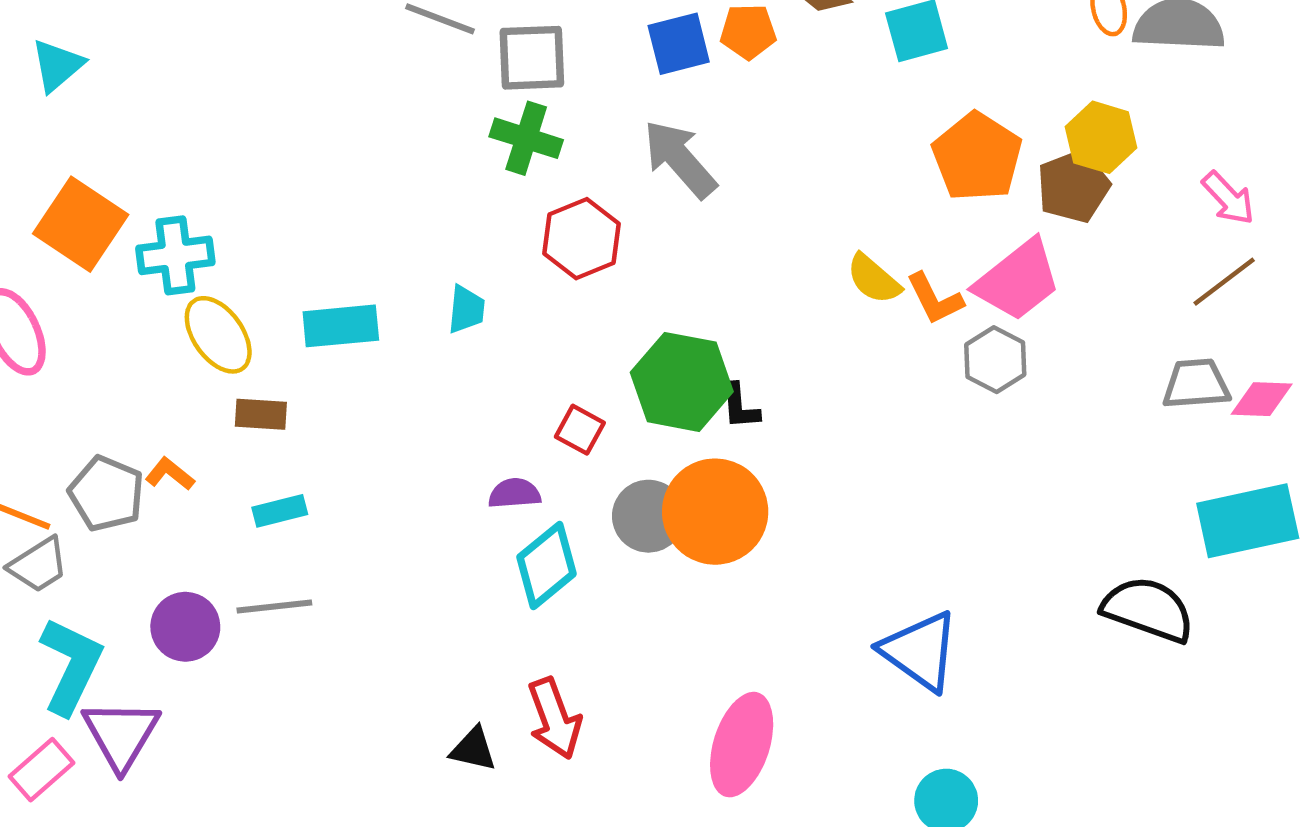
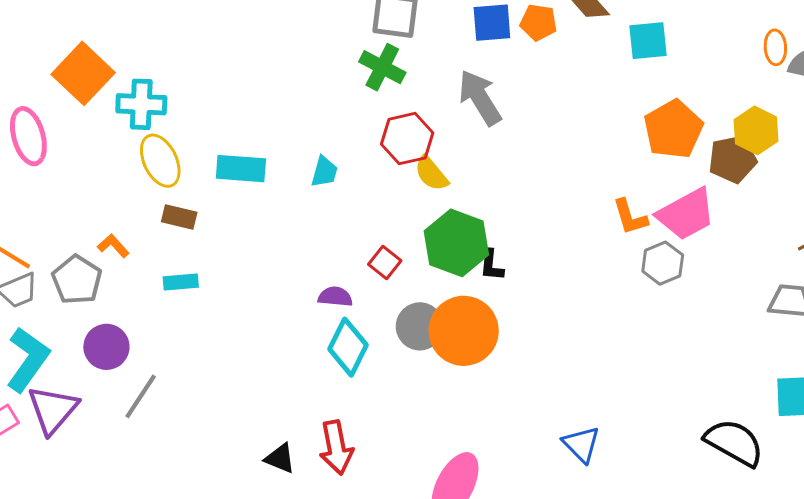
yellow semicircle: (874, 279) -> (431, 173), moved
gray pentagon: (106, 494) -> (77, 280), moved
cyan diamond: (546, 565) -> (348, 347), turned -34
gray line: (274, 607) -> (141, 396), moved, turned -60
blue triangle: (920, 651) -> (581, 444), size x0.7

